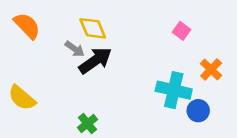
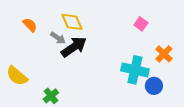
orange semicircle: (27, 26) -> (30, 25), moved, size x0.7
green cross: (88, 124) -> (51, 96), moved

